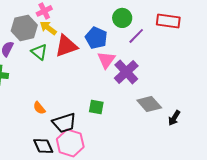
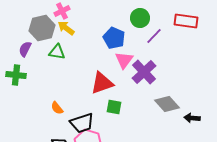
red triangle: (66, 46) -> (102, 83), moved
green triangle: (39, 52) -> (57, 52), turned -30
black arrow: (174, 118) -> (192, 118), turned 63

